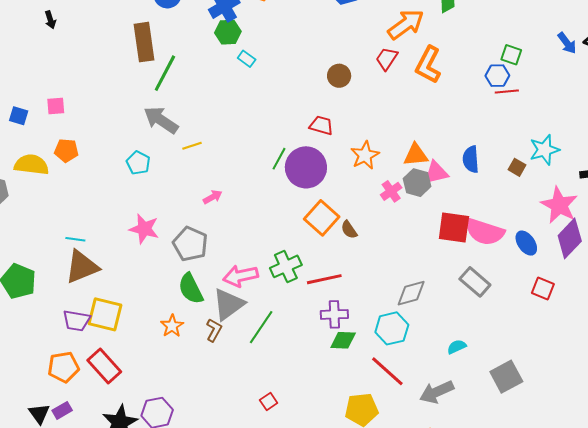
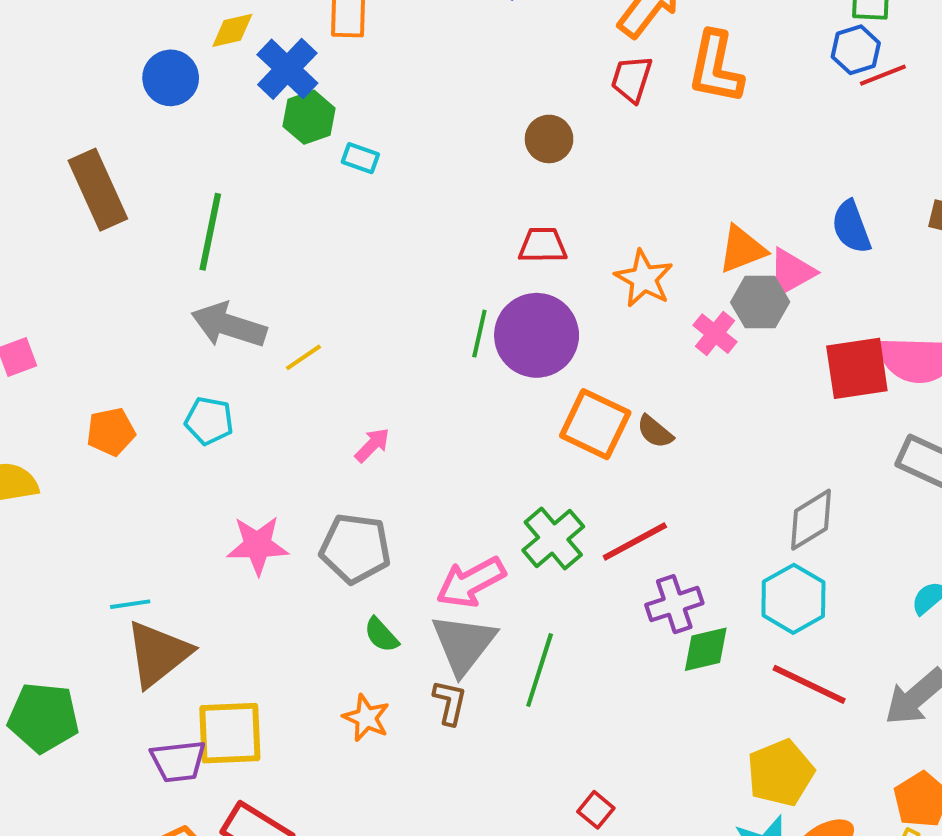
brown rectangle: (144, 42) -> (98, 190), moved
orange pentagon: (66, 150) -> (111, 432), moved
green semicircle: (191, 289) -> (381, 635), size x0.6

